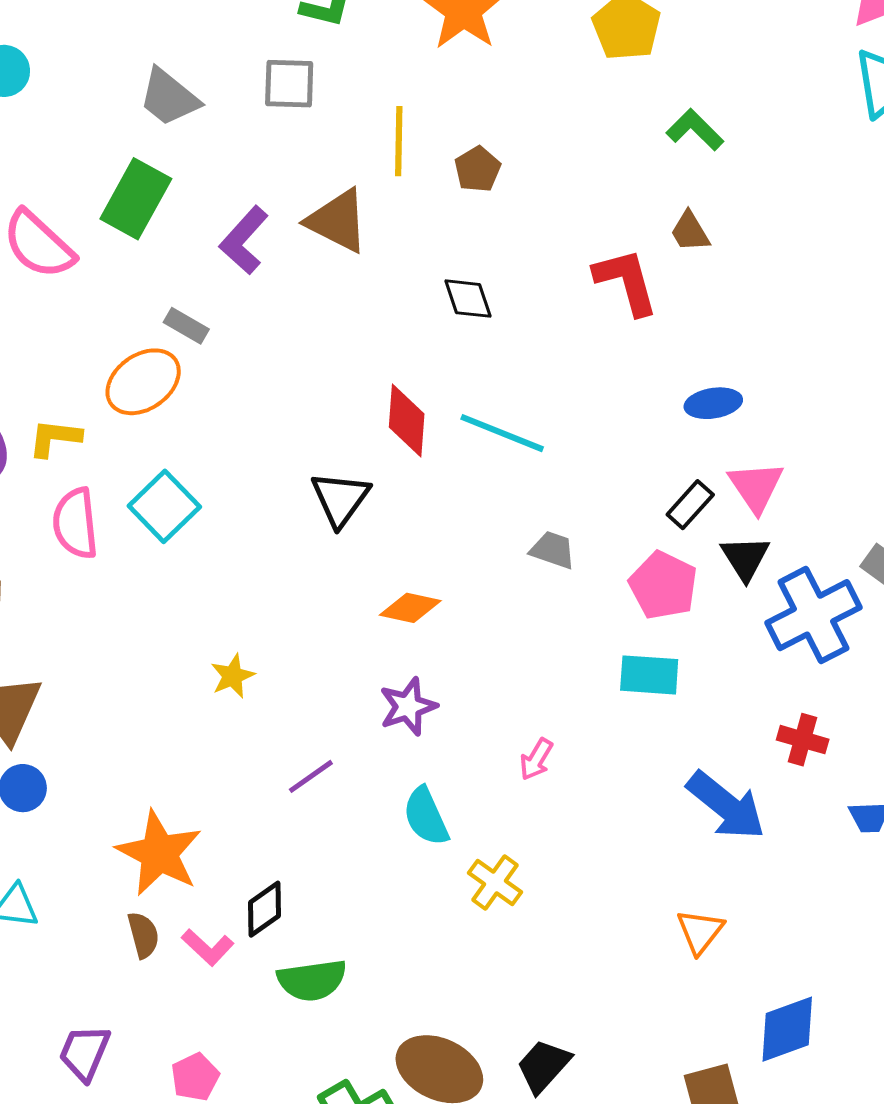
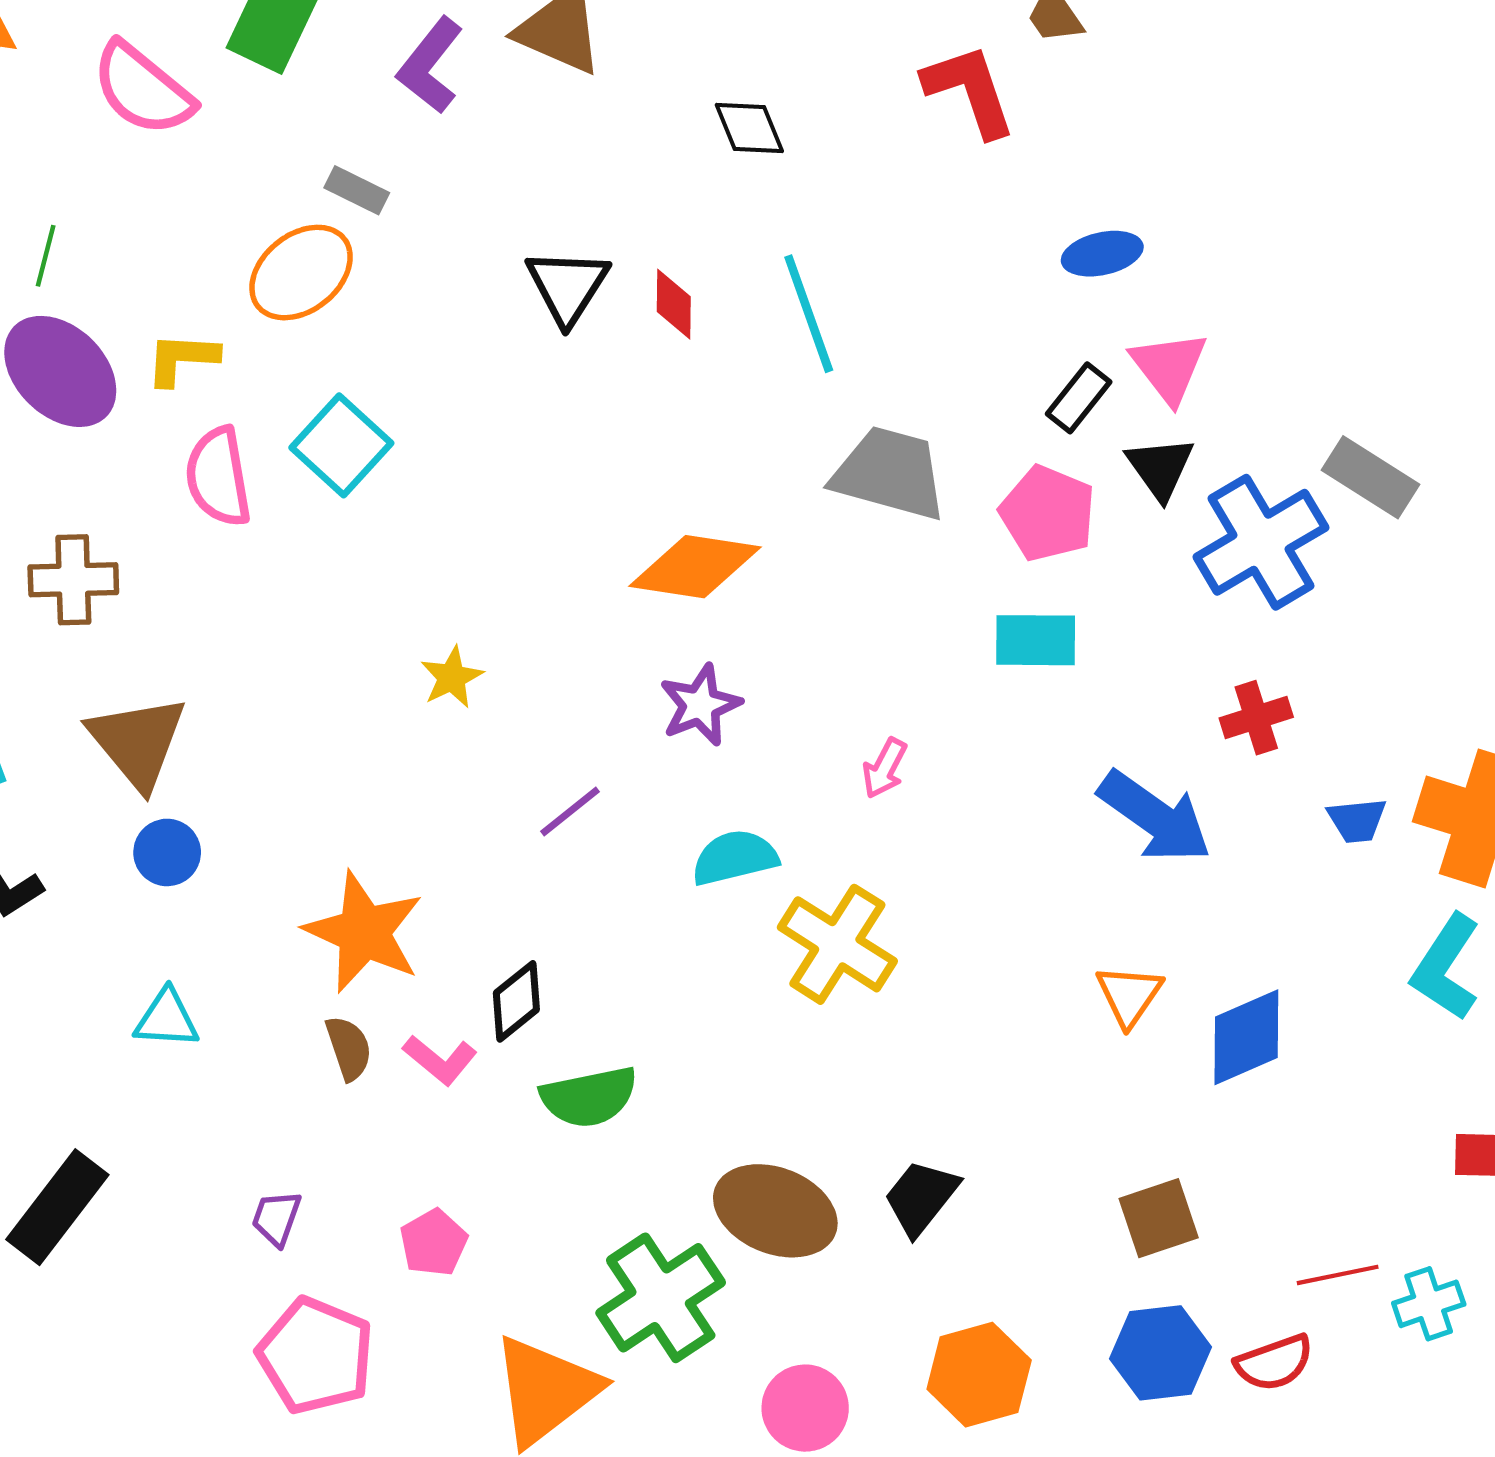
red diamond: (407, 421) -> (674, 304), size x0.7
cyan line: (502, 433) -> (809, 314), turned 52
black triangle: (340, 499) -> (567, 286), moved
gray trapezoid: (553, 550) -> (890, 473), size x1.8
orange diamond: (410, 608) -> (695, 567), size x1.5
red cross: (803, 740) -> (1256, 718), turned -30
cyan semicircle: (426, 816) -> (735, 858), turned 104
yellow cross: (495, 882) -> (837, 944), size x1.5
blue diamond: (787, 1029) -> (1246, 1037), moved
purple trapezoid: (85, 1053) -> (276, 1218), size x0.7

